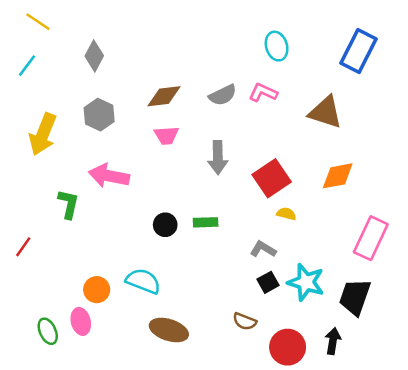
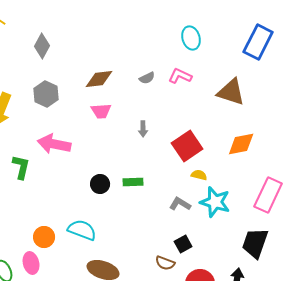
gray semicircle: (223, 95) -> (147, 78), size x0.7
gray arrow: (218, 157) -> (143, 129), size x0.6
black square: (268, 282) -> (183, 244), moved
cyan star: (306, 282) -> (215, 202), moved

